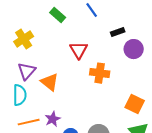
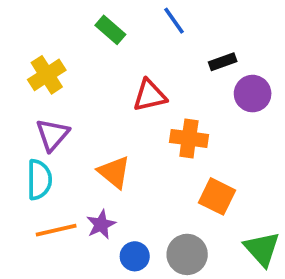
red triangle: (79, 50) -> (150, 95), turned 48
orange triangle: (50, 82) -> (114, 172), moved
orange square: (135, 104) -> (217, 196), moved

